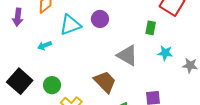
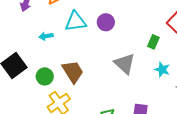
brown trapezoid: (105, 82) -> (73, 72), moved

